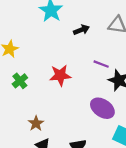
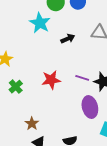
purple line: (101, 64) -> (82, 78), moved
purple ellipse: (102, 108) -> (90, 107), turned 45

